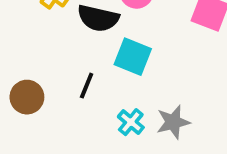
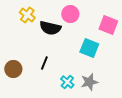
cyan square: (133, 57) -> (89, 48), moved

